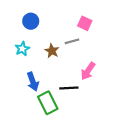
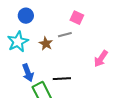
cyan star: (22, 49) -> (18, 42), size x1.5
pink arrow: (88, 71) -> (101, 59), moved

